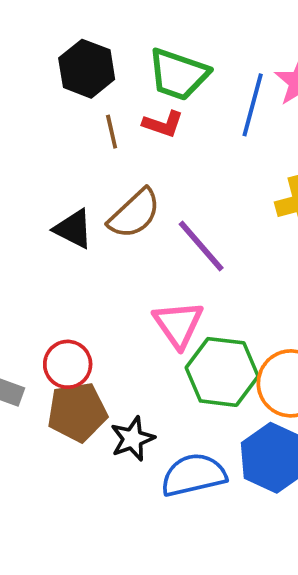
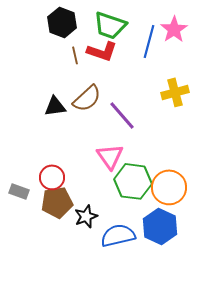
red L-shape: (163, 124) -> (102, 51), size x1.4
black triangle: (73, 229) -> (55, 106), turned -35

